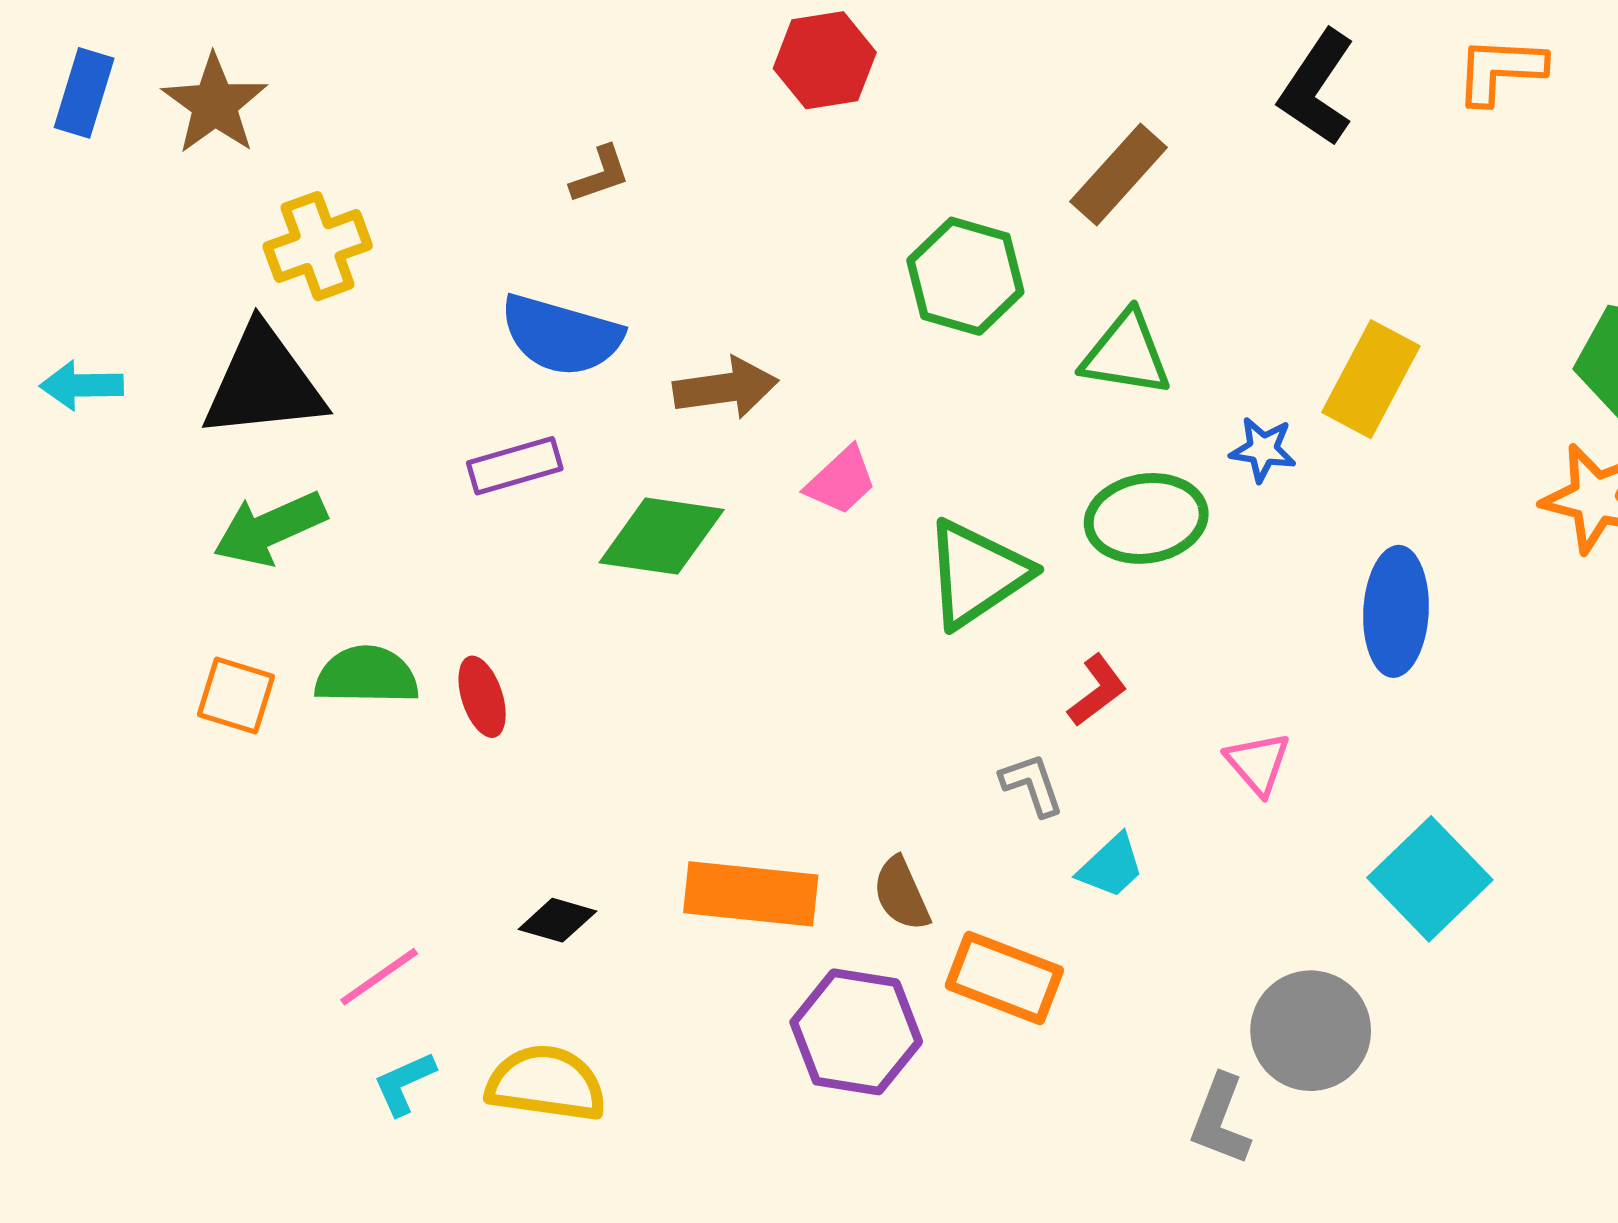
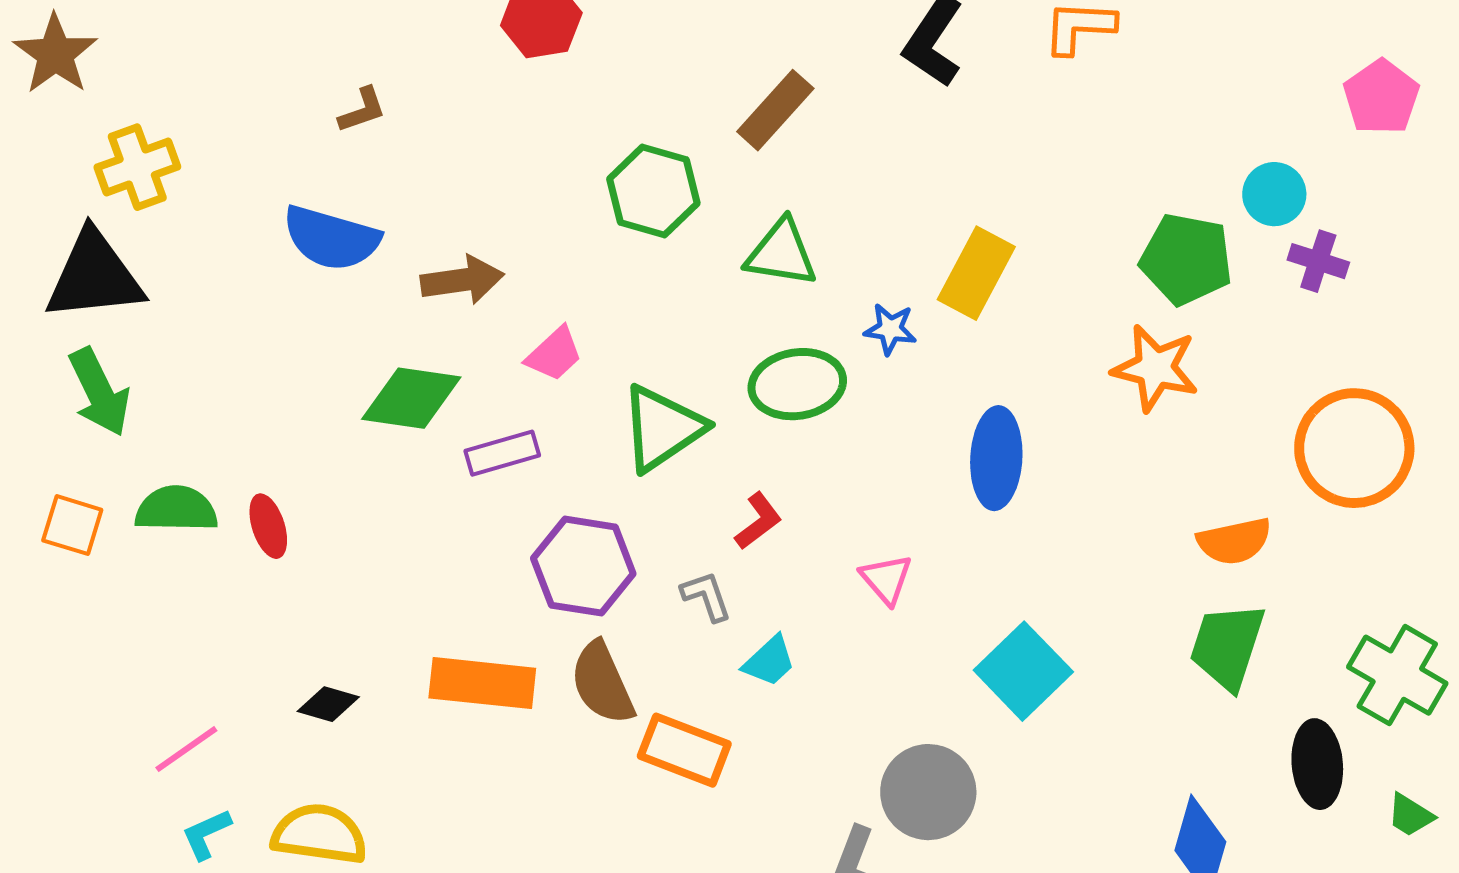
purple rectangle: (515, 466) -> (502, 453), moved
green arrow: (270, 529) -> (99, 392), turned -92
brown semicircle: (901, 894) -> (602, 683), size x1.4
purple hexagon: (856, 1032) -> (583, 566), moved

